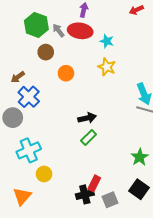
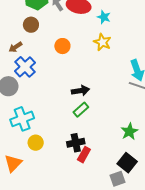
brown circle: (46, 52) -> (31, 25), moved
black cross: (85, 194) -> (76, 143), moved
gray square: (110, 200) -> (117, 179), moved

